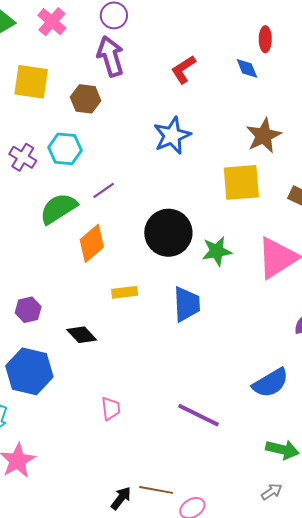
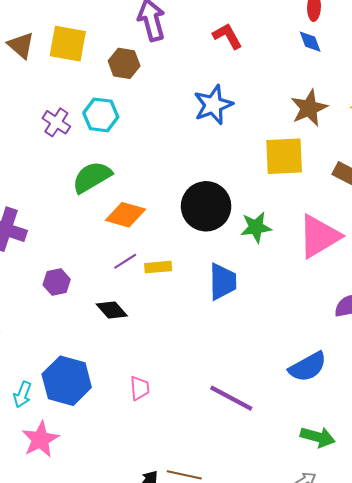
blue diamond: (247, 68) -> (310, 42), moved
red L-shape: (183, 69) -> (227, 36), turned 92
purple line: (104, 190) -> (125, 261), moved
orange diamond: (92, 243) -> (126, 215), turned 54
blue hexagon: (29, 371) -> (67, 381), moved

